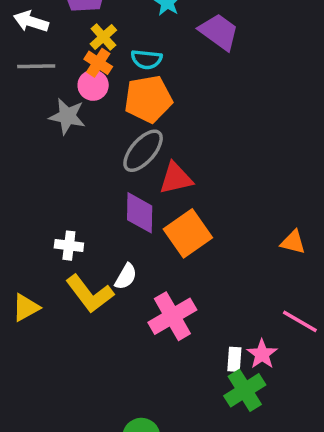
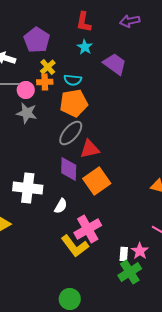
orange cross: (98, 63) -> (45, 82), turned -35
pink circle: (93, 85) -> (26, 90), moved
white cross: (69, 246) -> (28, 188), size x1.8
yellow L-shape: (90, 294) -> (75, 246), moved

